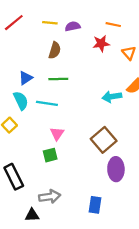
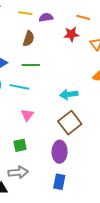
cyan arrow: (112, 97) -> (69, 94), moved
green square: (50, 155) -> (20, 145), moved
purple ellipse: (116, 169) -> (60, 152), moved

